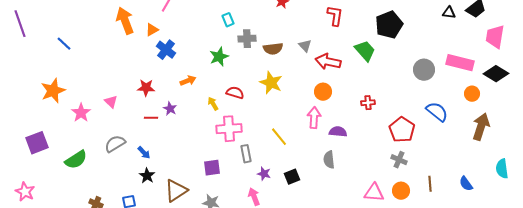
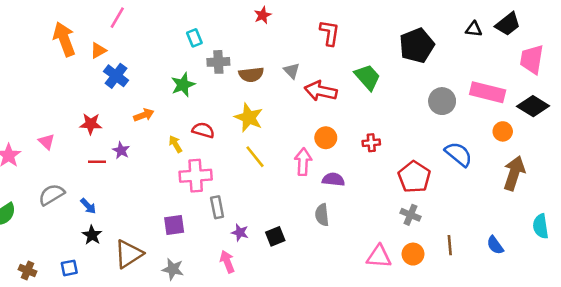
black pentagon: (389, 25) -> (417, 45), moved
orange circle: (323, 92) -> (326, 138), moved
yellow line: (279, 137) -> (255, 157), moved

